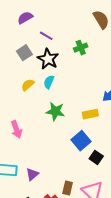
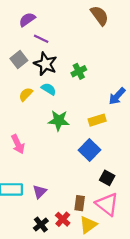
purple semicircle: (25, 18) -> (27, 20), moved
green cross: (81, 48) -> (79, 71), moved
cyan semicircle: (49, 82) -> (49, 89), turned 104
black square: (96, 157) -> (107, 178), moved

